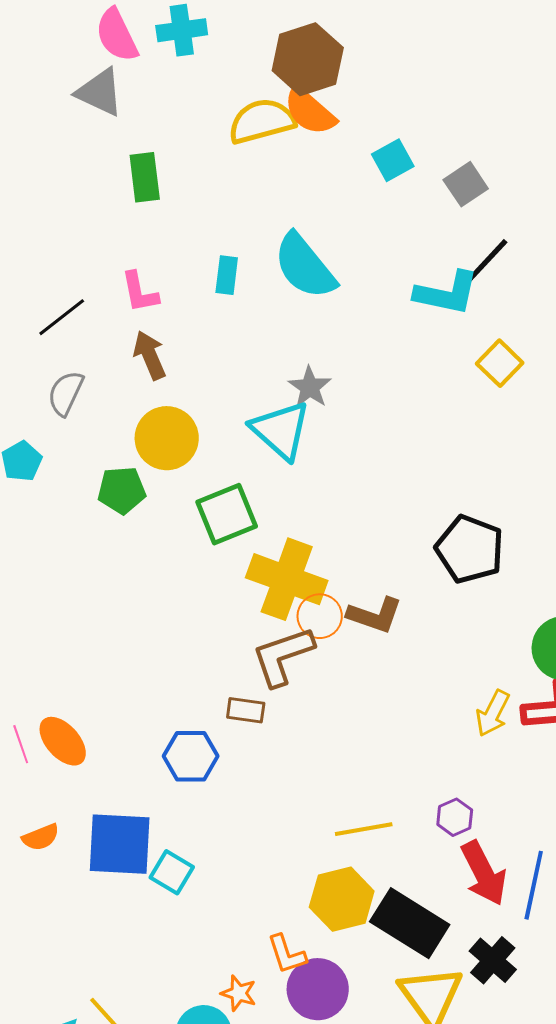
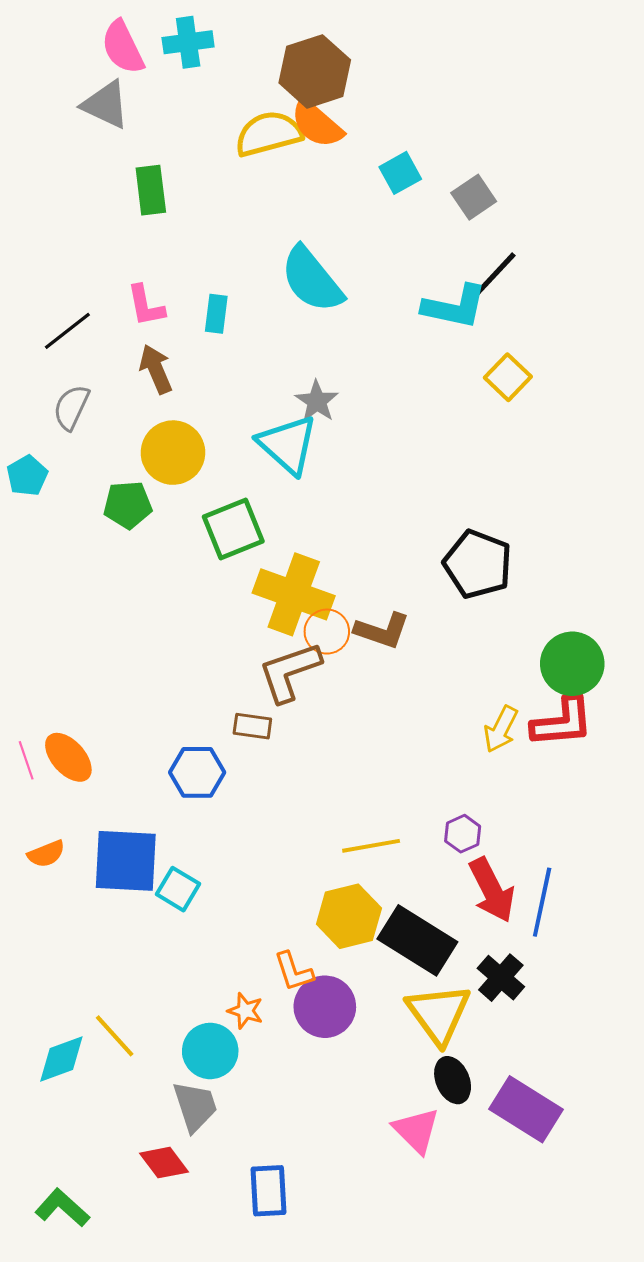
cyan rectangle: (227, 275) -> (216, 314), moved

